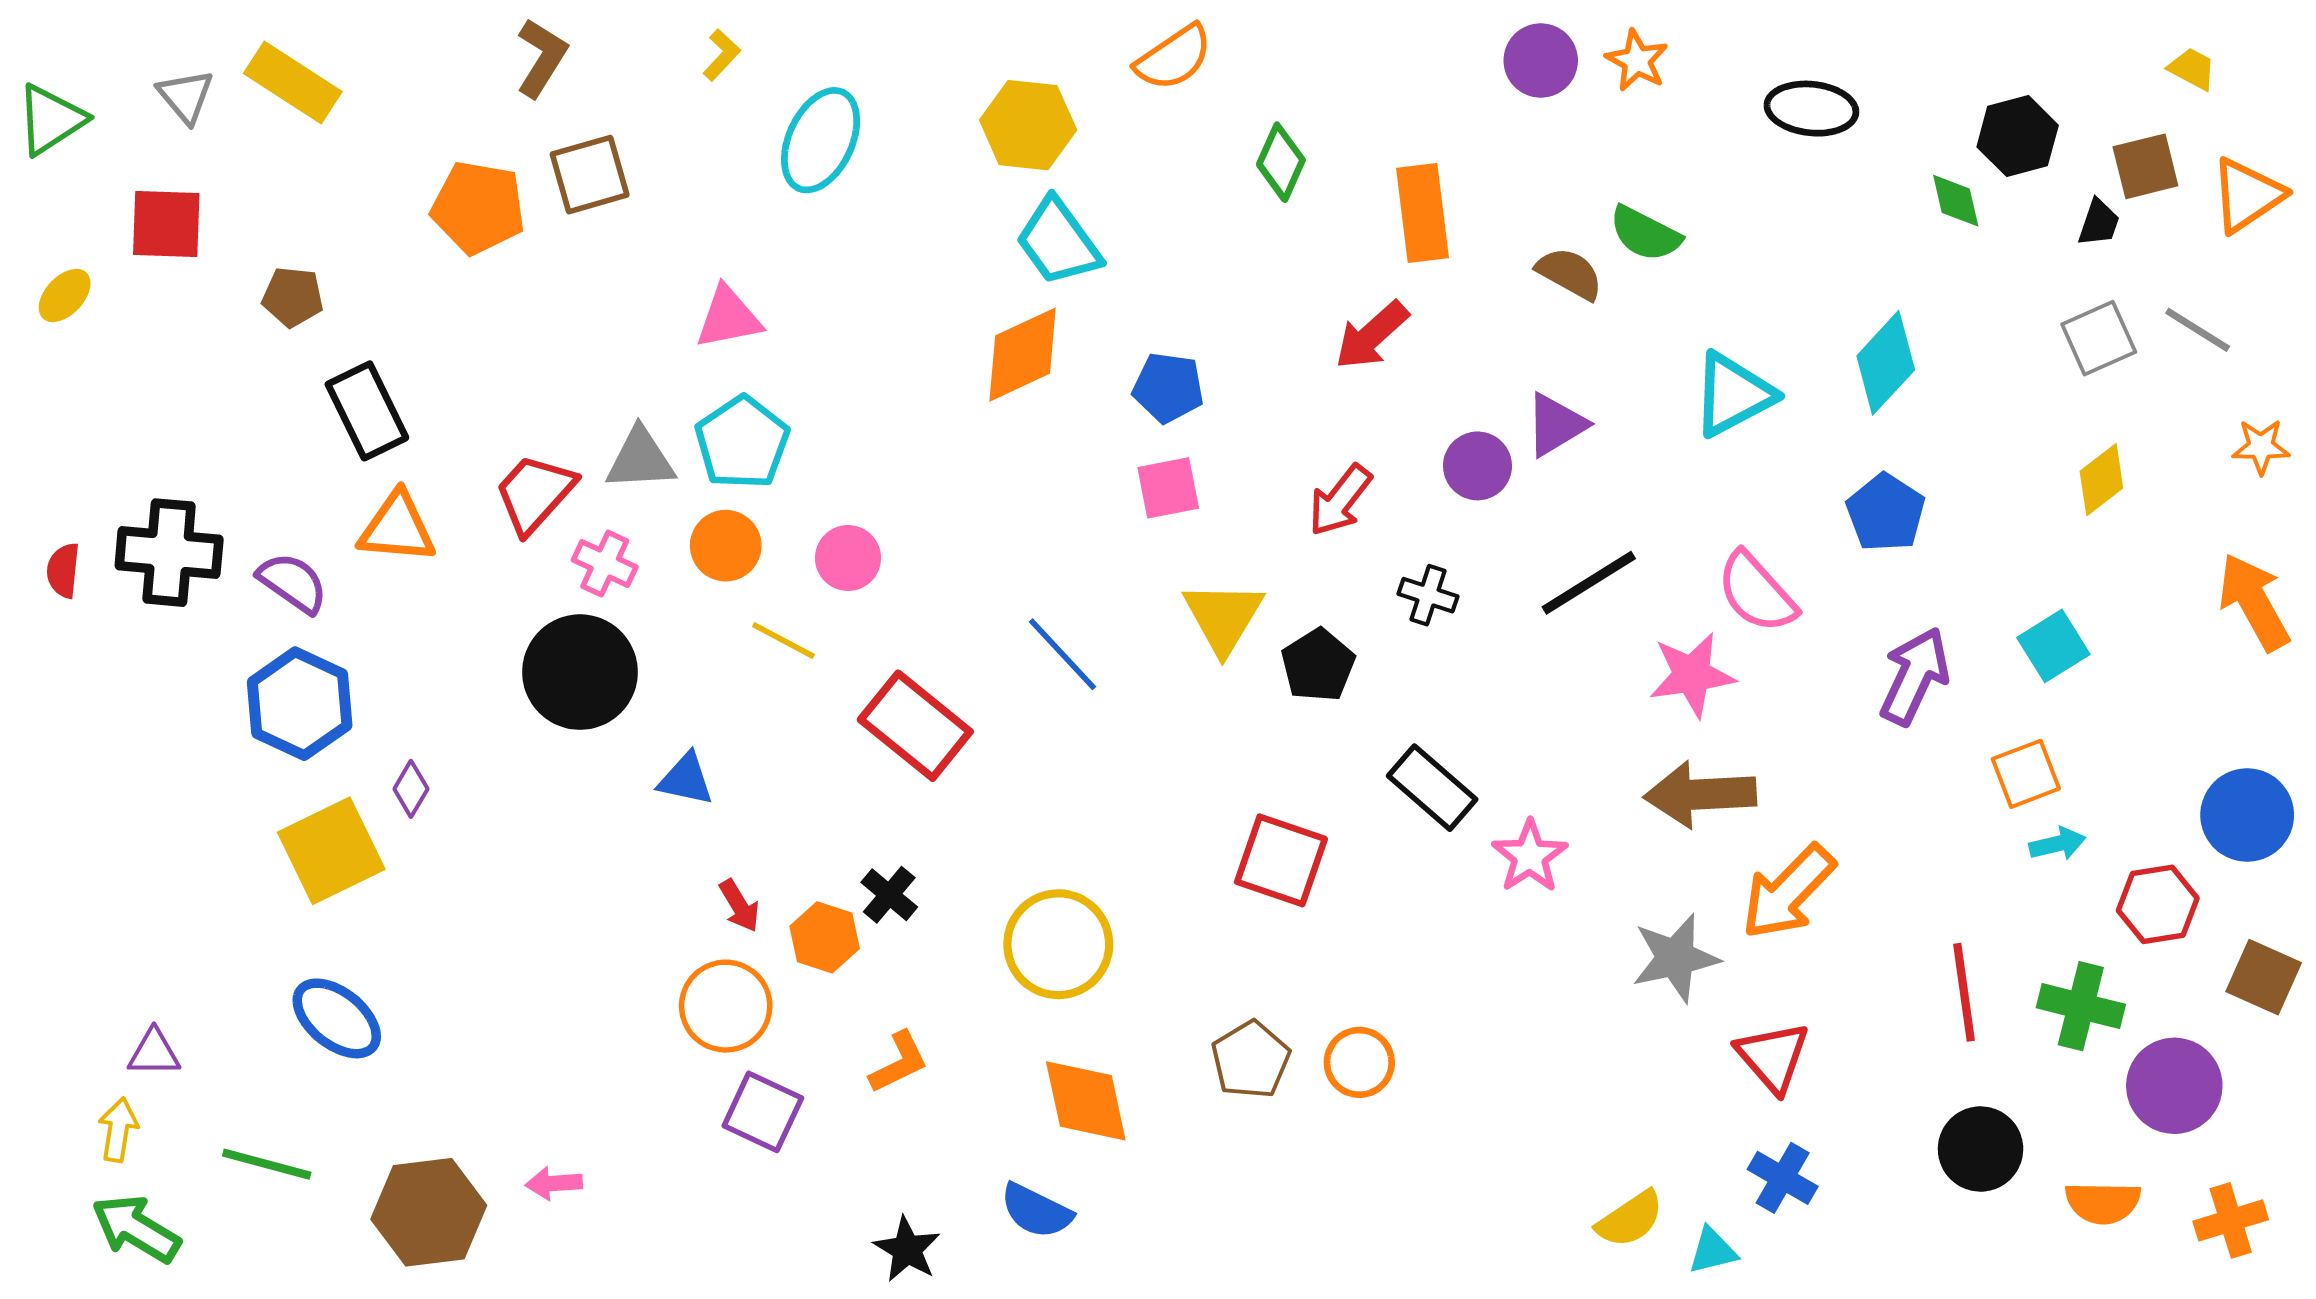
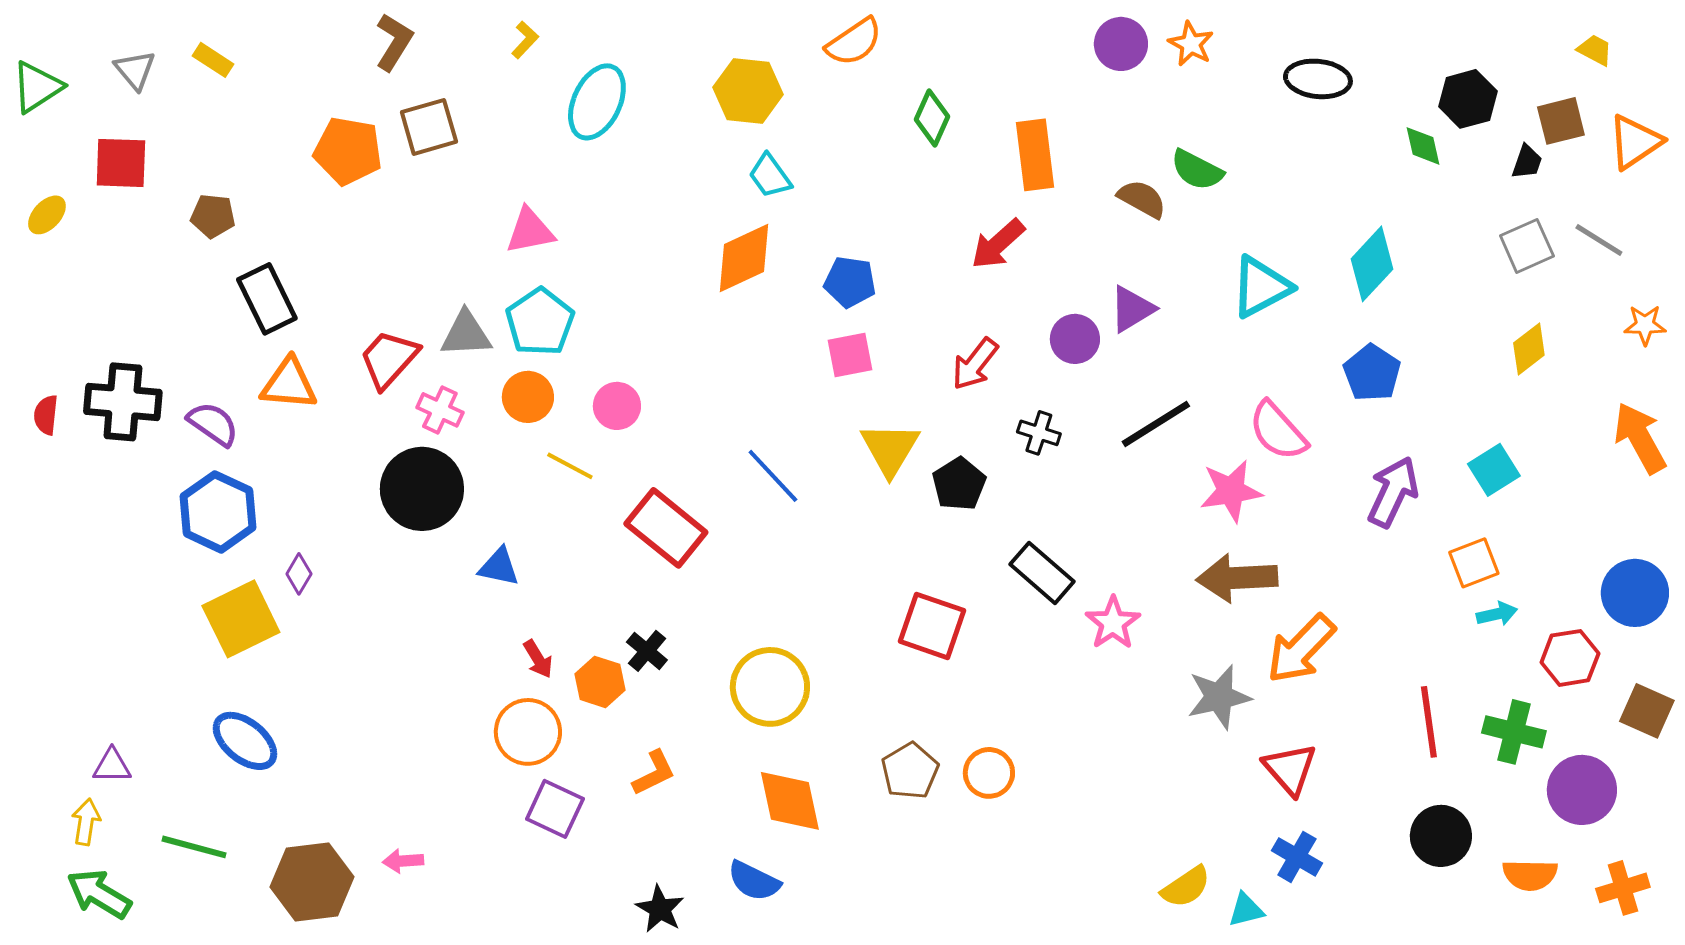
yellow rectangle: (293, 82) -> (213, 60), size x0.6
cyan trapezoid: (1058, 242) -> (770, 176), size x0.7

